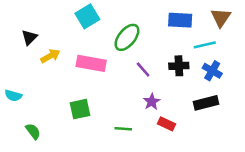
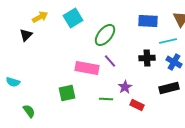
yellow arrow: (50, 56) -> (40, 17), moved
pink rectangle: (91, 63) -> (87, 68), moved
purple line: (143, 70) -> (110, 61), moved
green line: (123, 129) -> (106, 99), moved

